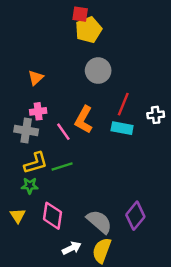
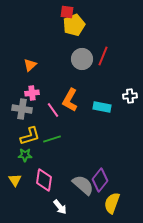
red line: (123, 104) -> (103, 56), moved
purple diamond: (135, 216) -> (100, 180), moved
white arrow: (72, 248) -> (60, 207), turned 77
yellow semicircle: (102, 250) -> (112, 203), moved

